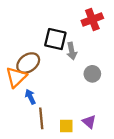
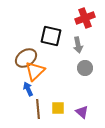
gray arrow: (72, 51) -> (78, 45), moved
orange triangle: (16, 77) -> (35, 71), moved
yellow square: (66, 126) -> (58, 108), moved

